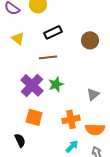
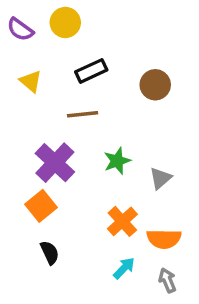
green star: (56, 84) -> (117, 161), moved
orange square: (34, 117) -> (41, 206), moved, turned 36
orange cross: (71, 119) -> (122, 221), turned -30
black semicircle: (20, 140) -> (50, 253), moved

